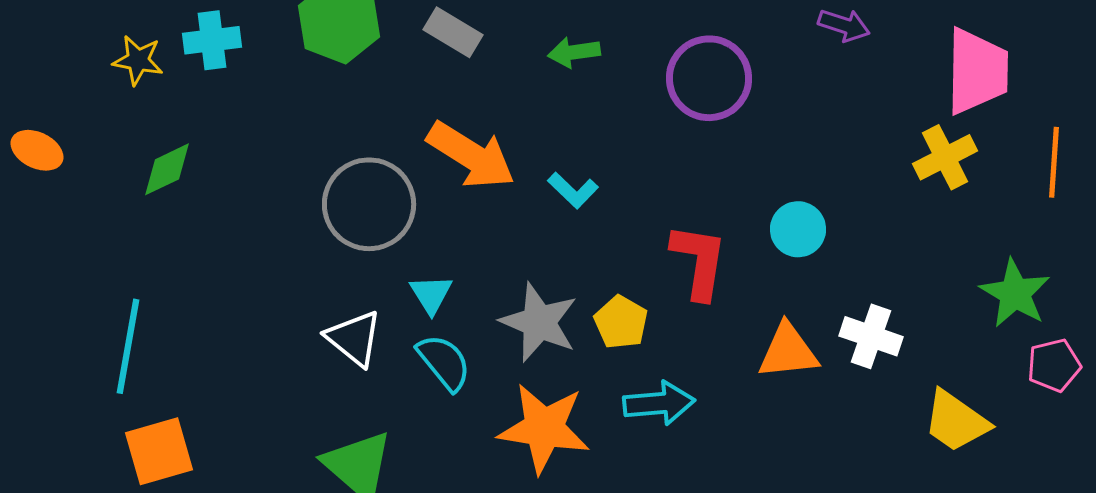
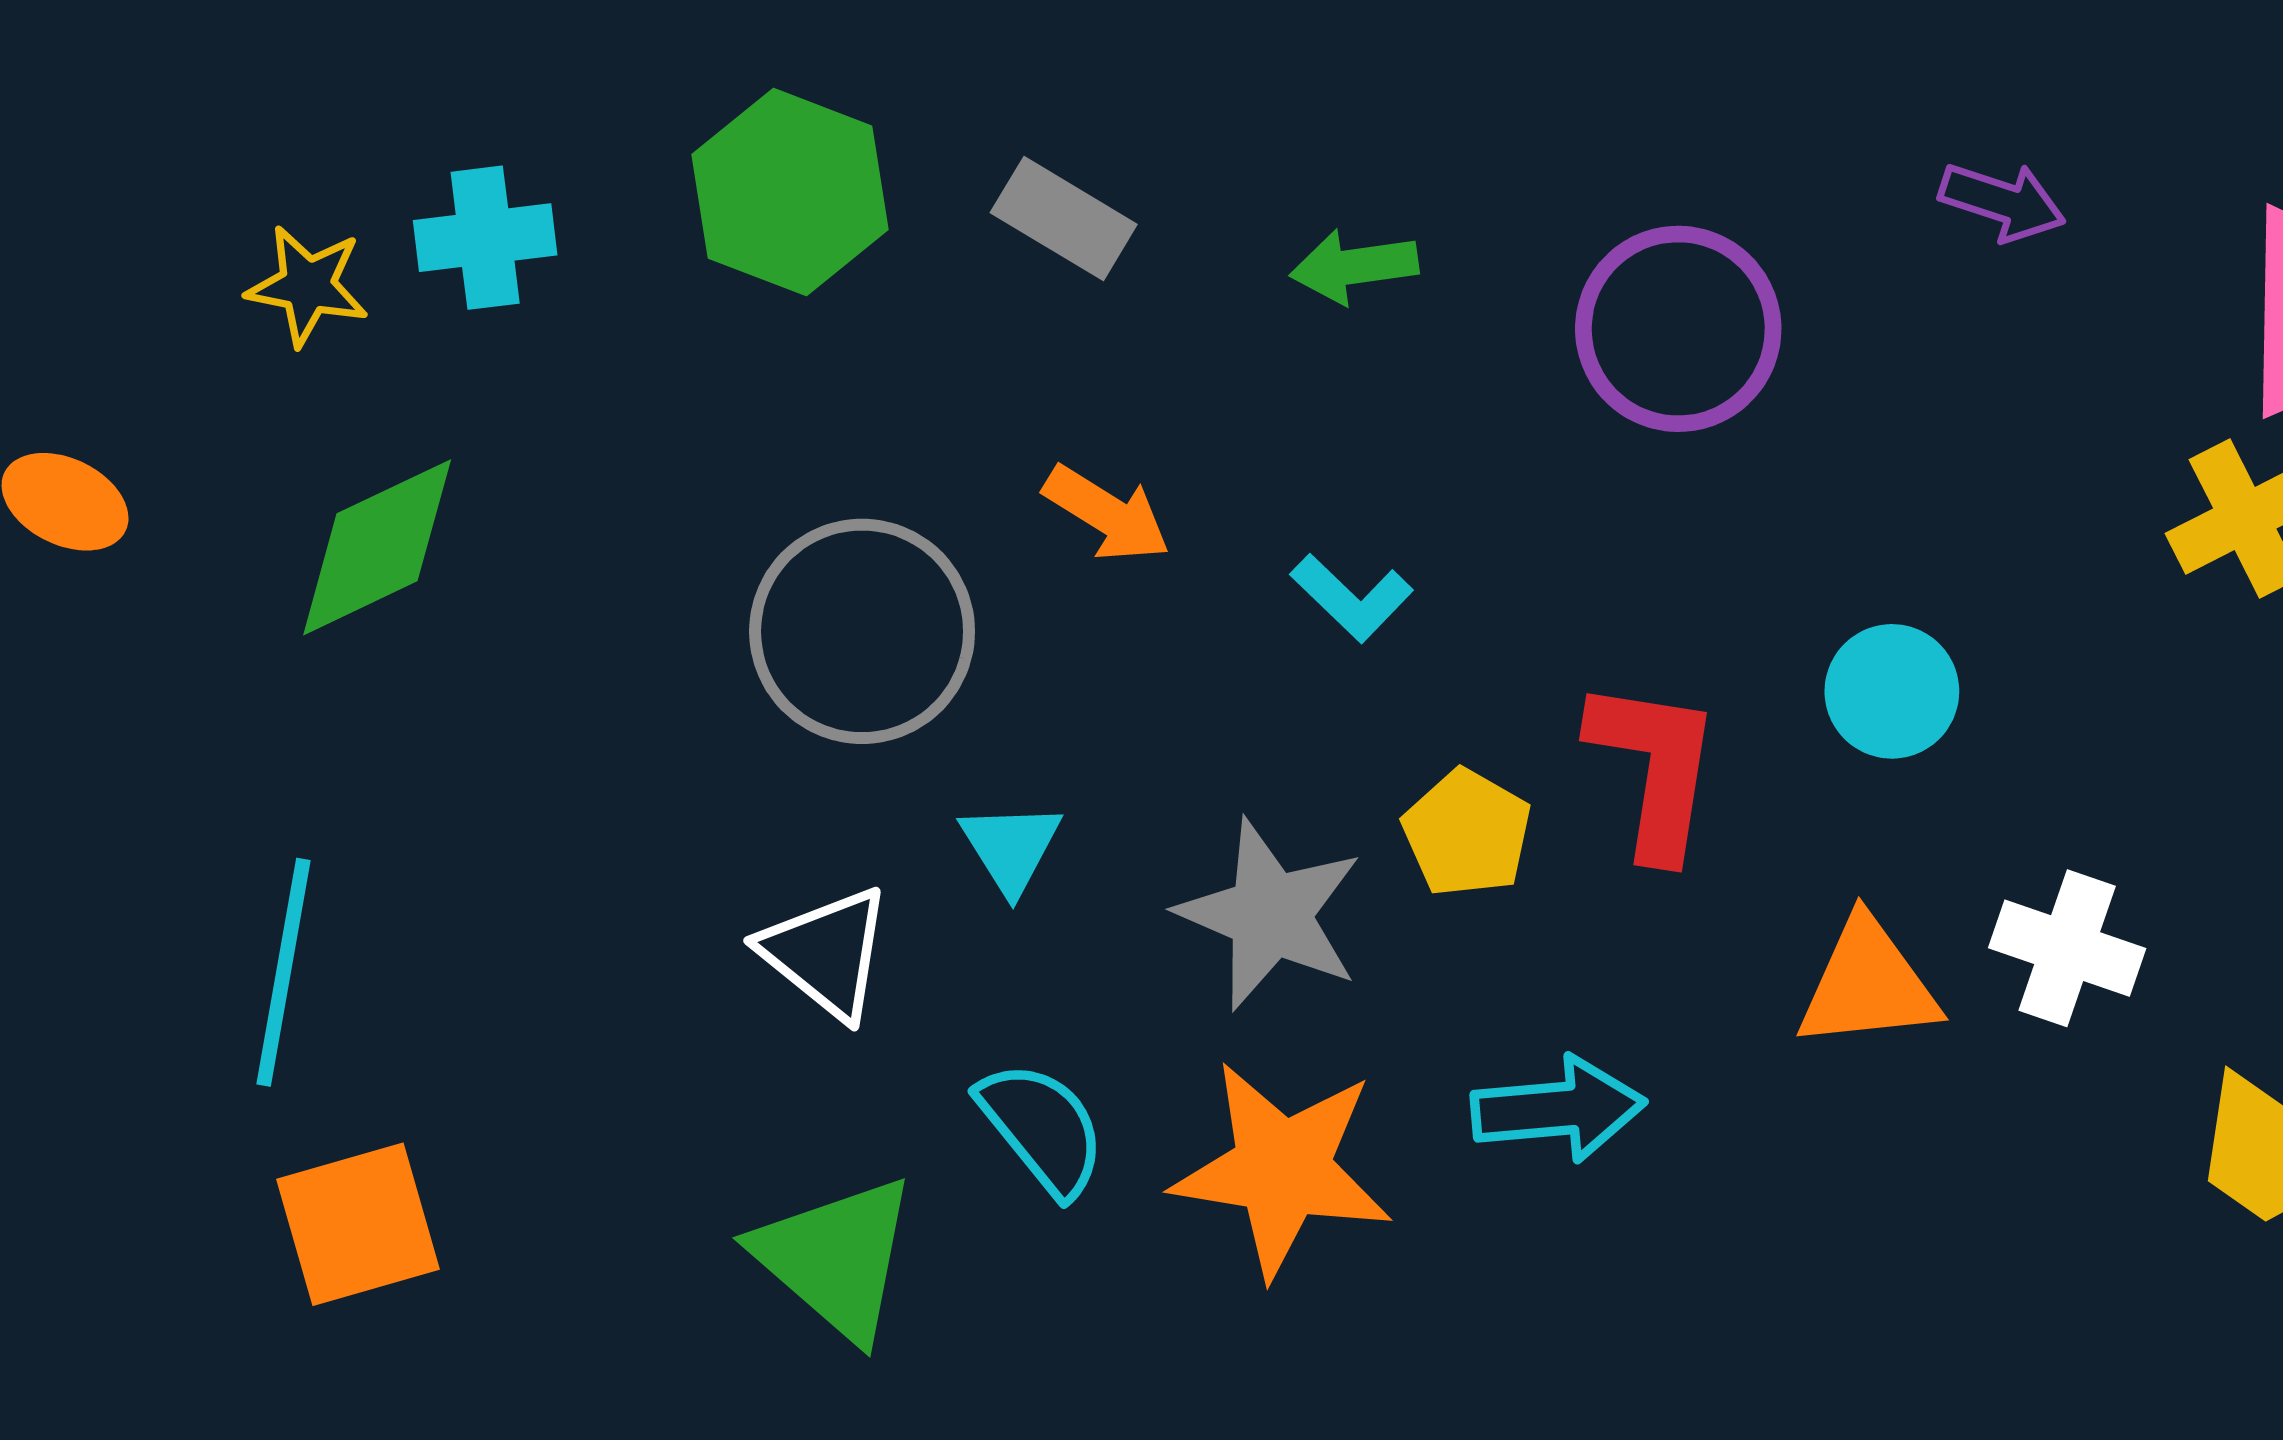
orange arrow: (471, 155) -> (1107, 514), size x0.6
green diamond: (167, 169) -> (377, 547), size x1.4
yellow pentagon: (621, 322) -> (1467, 833), moved
cyan semicircle: (444, 362) -> (1042, 1128), moved

